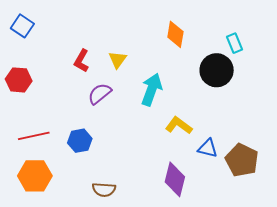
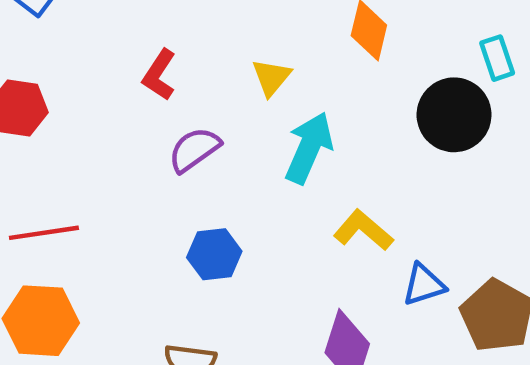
yellow triangle: (117, 60) -> (271, 77), moved
blue hexagon: (80, 141) -> (214, 254), moved
blue triangle: (208, 148) -> (424, 285), turned -35

